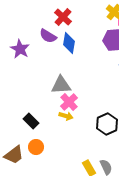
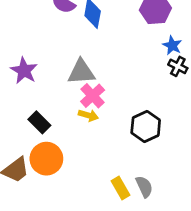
purple star: (20, 49) -> (24, 71), moved
orange circle: (36, 147) -> (46, 159), size x1.5

